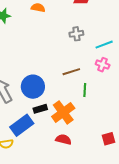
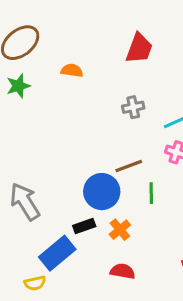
blue circle: (33, 87) -> (102, 192), moved
orange cross: (63, 112) -> (120, 230), size x0.6

